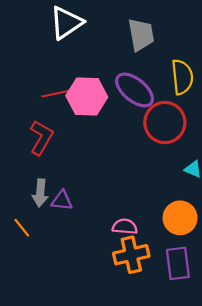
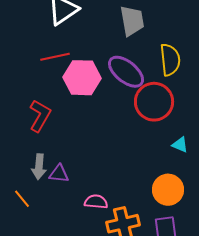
red line: (58, 93) -> (55, 57), moved
pink semicircle: (125, 227) -> (96, 202), moved

